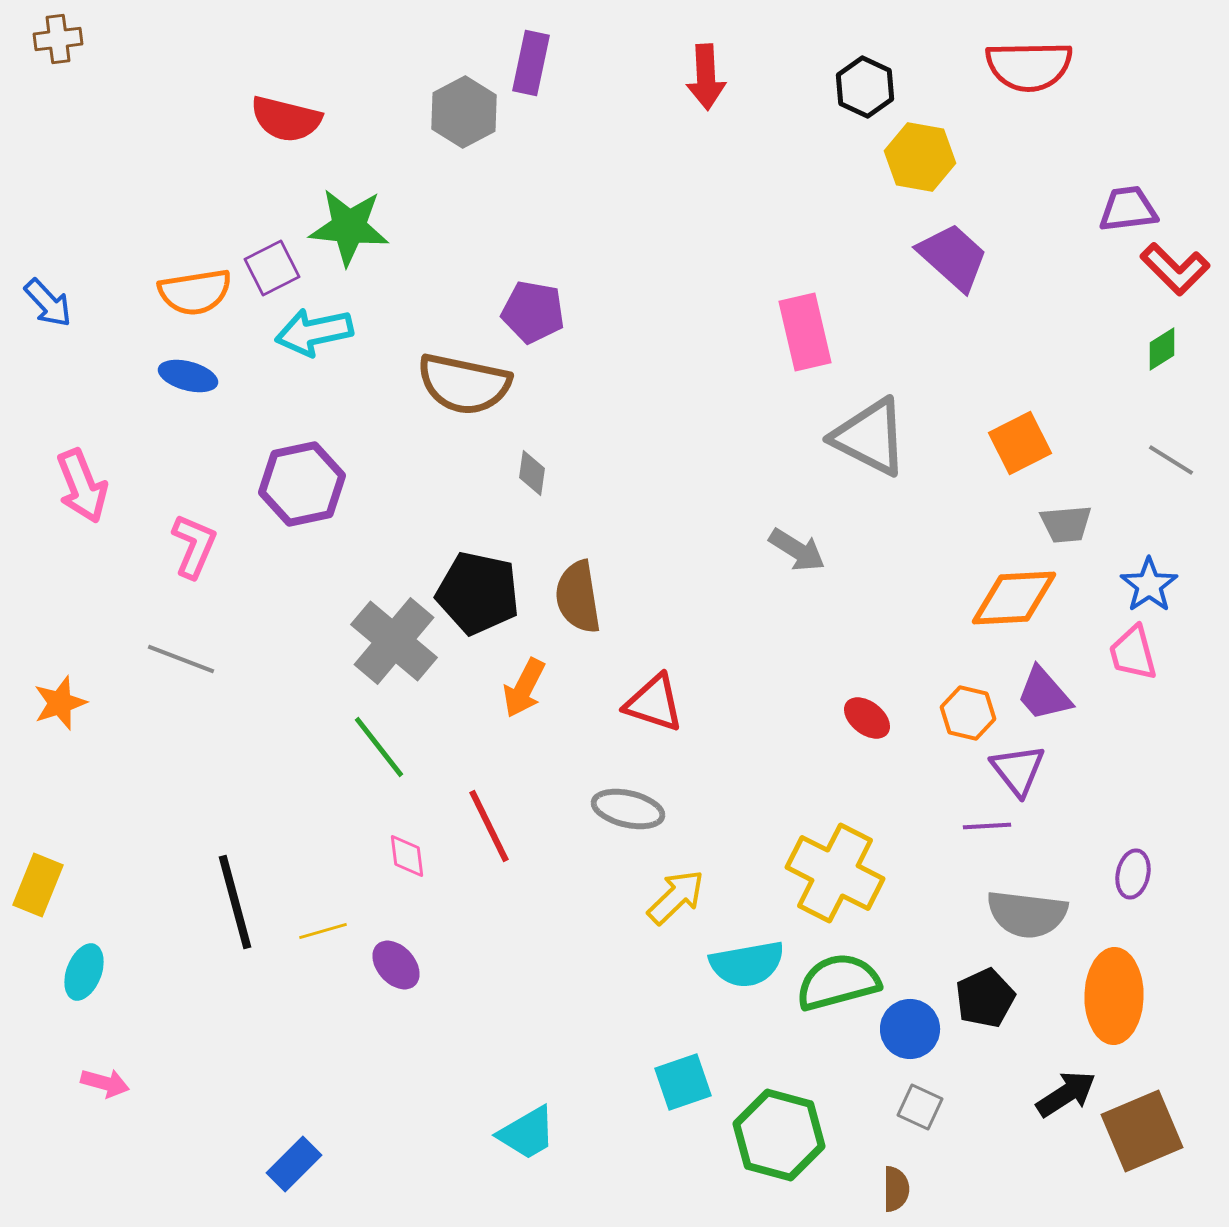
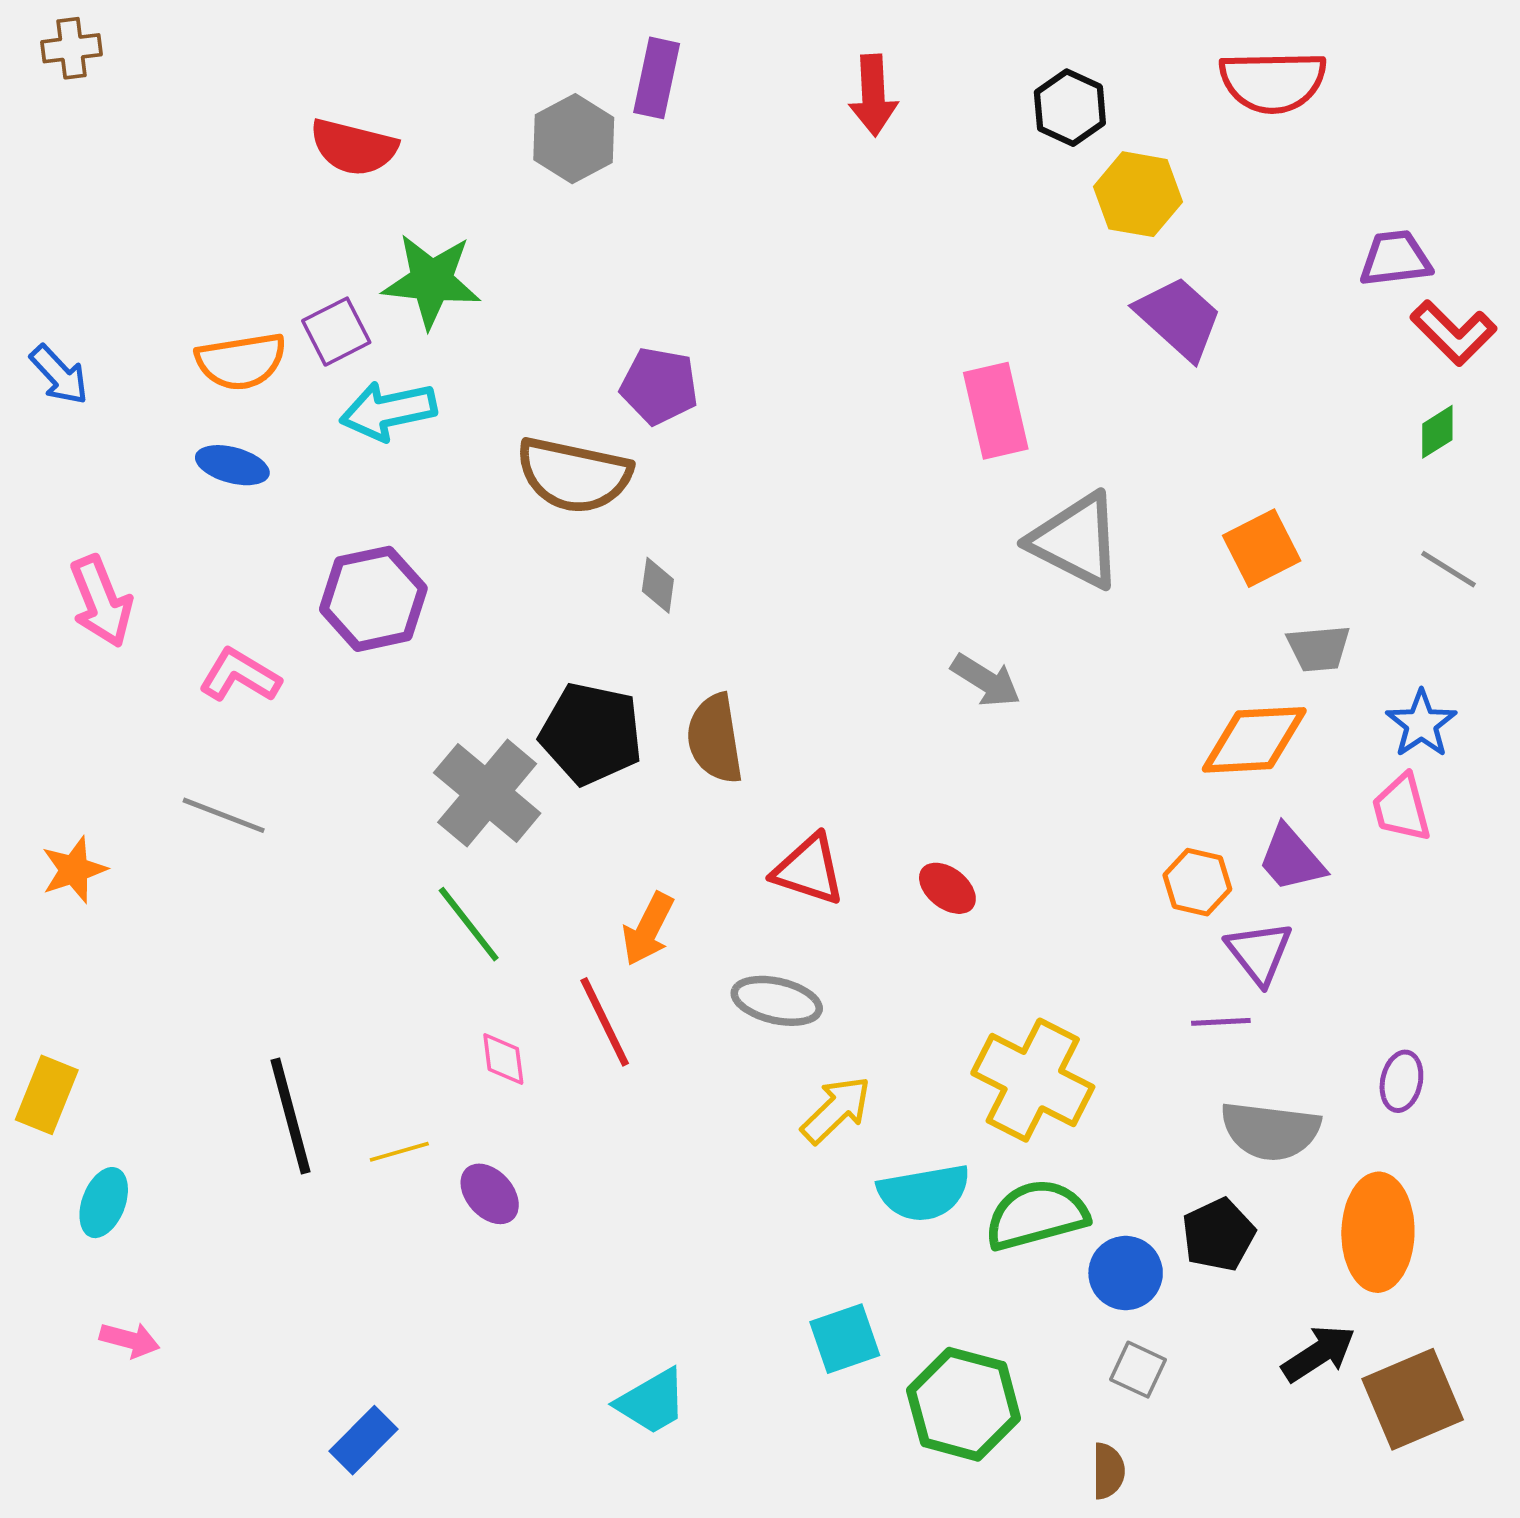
pink L-shape: (194, 546) -> (240, 675), turned -82
orange arrow: (524, 688) -> (648, 929), moved
red ellipse: (867, 718) -> (947, 888), moved

